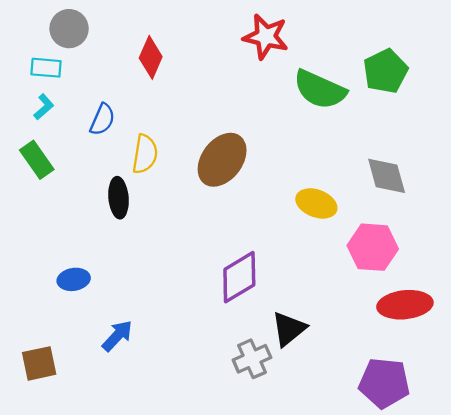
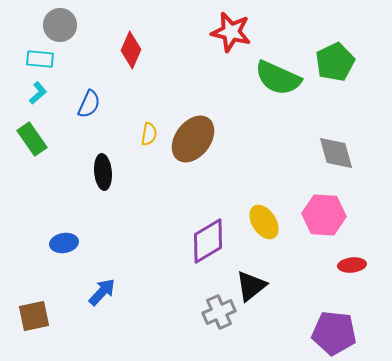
yellow semicircle: (145, 154) -> (149, 134), moved, size x0.7
yellow ellipse: (316, 203) -> (264, 222), moved, turned 36
red ellipse: (405, 305) -> (352, 265), size x0.6

